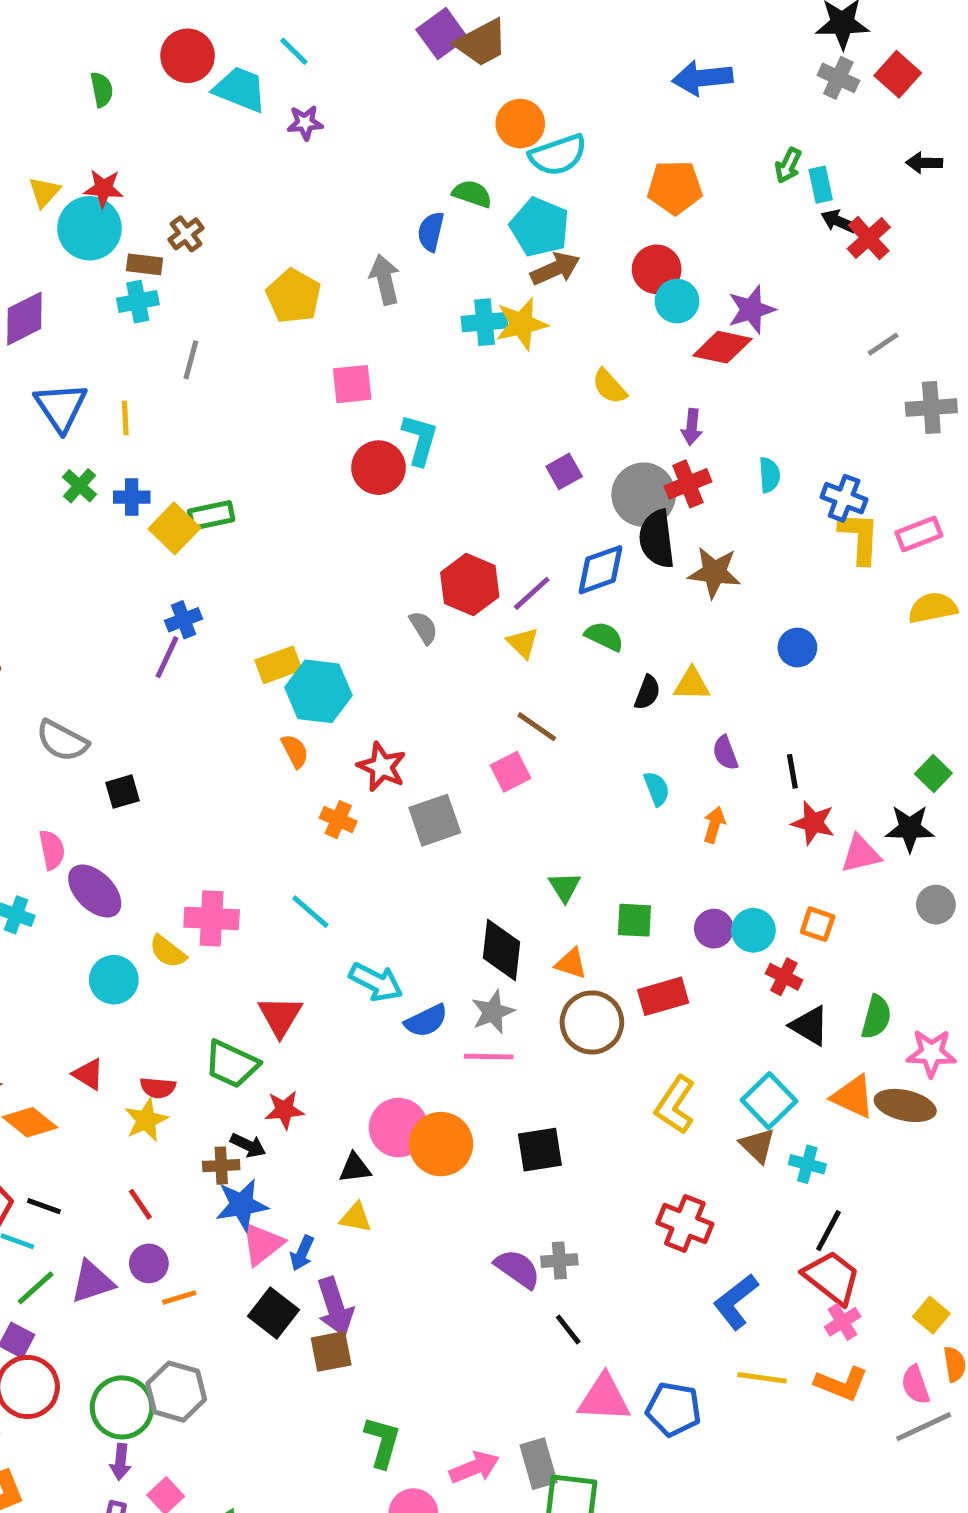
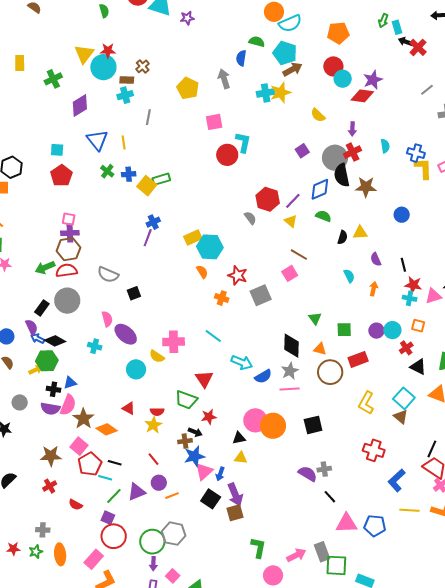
yellow triangle: (44, 192) -> (84, 54), size x1.5
red cross: (784, 977) -> (406, 348), turned 32
cyan cross: (807, 1164) -> (410, 298), moved

